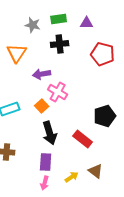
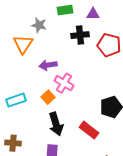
gray star: (33, 25) -> (39, 25), moved
black cross: (60, 44) -> (80, 35), moved

